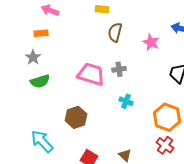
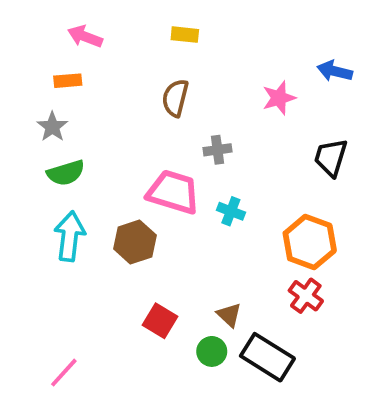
brown semicircle: (115, 32) -> (175, 98), moved
pink star: (151, 42) -> (279, 98), turned 30
pink trapezoid: (91, 74) -> (173, 192), moved
cyan arrow: (42, 141) -> (70, 236), moved, turned 50

